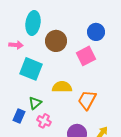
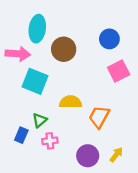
pink arrow: (16, 45) -> (18, 54), size x1.5
pink square: (86, 56) -> (119, 71), moved
pink cross: (44, 121) -> (50, 141), turned -32

